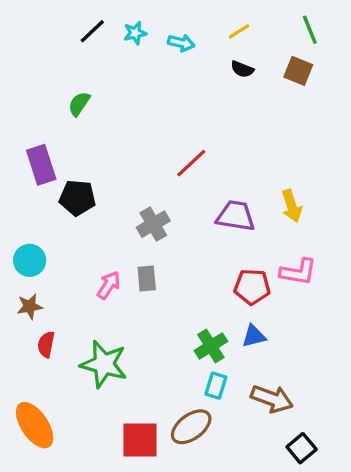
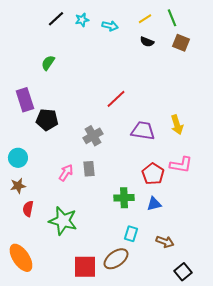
green line: (310, 30) -> (172, 18), moved
red pentagon: (252, 287) -> (153, 174), turned 30
green cross: (211, 346) -> (124, 198), moved, turned 30
brown arrow: (272, 399) -> (165, 242), size x0.7

